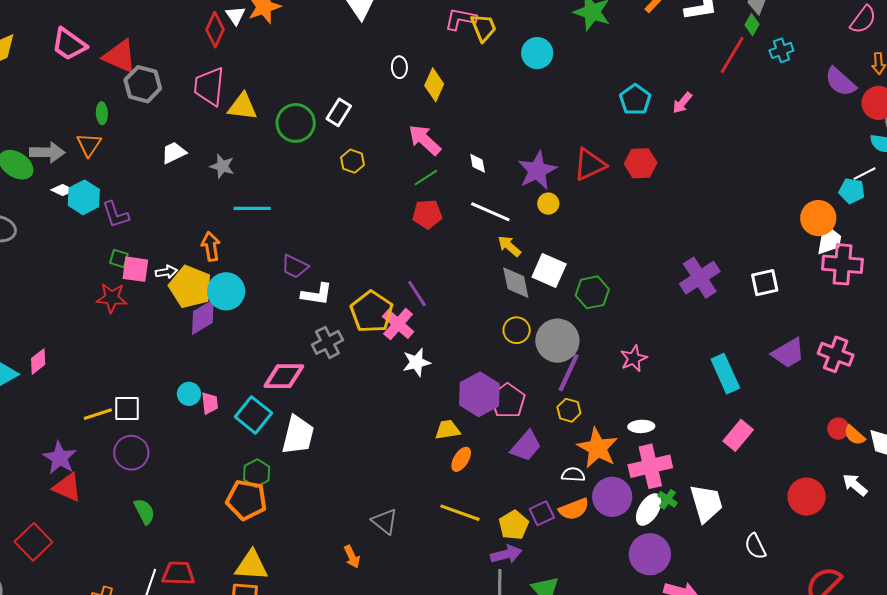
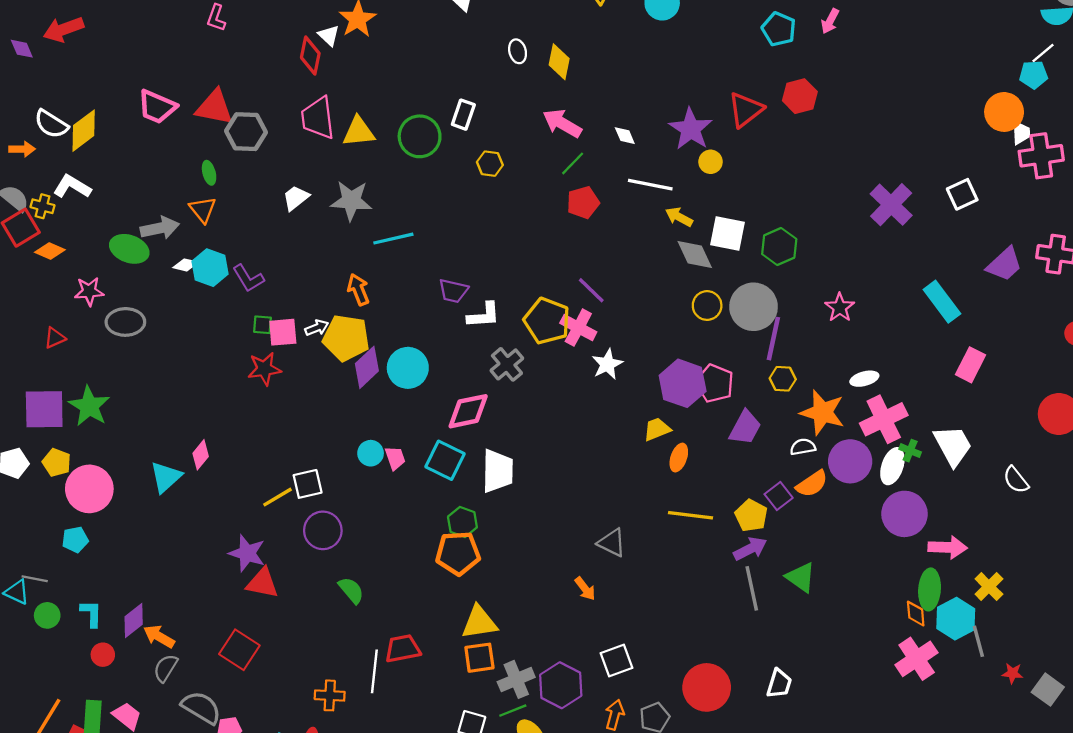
gray star: (222, 166) -> (351, 201), size x1.5
white trapezoid: (829, 240) -> (1021, 133), size x0.7
cyan circle: (226, 291) -> (408, 368), moved

